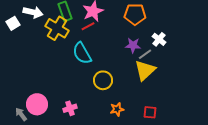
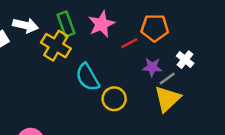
red line: (88, 26) -> (129, 43), moved
yellow circle: (103, 80) -> (114, 99), moved

